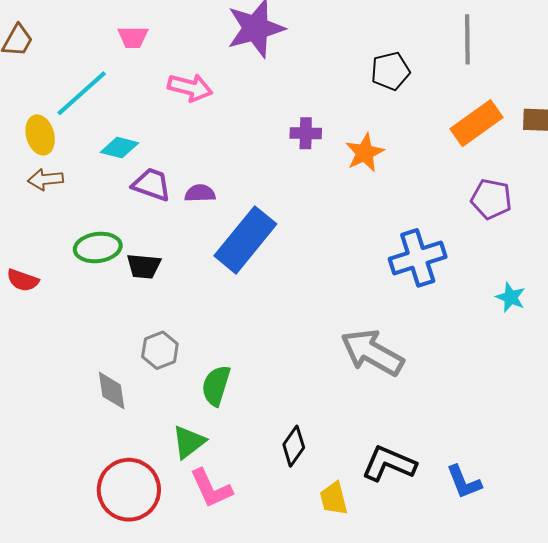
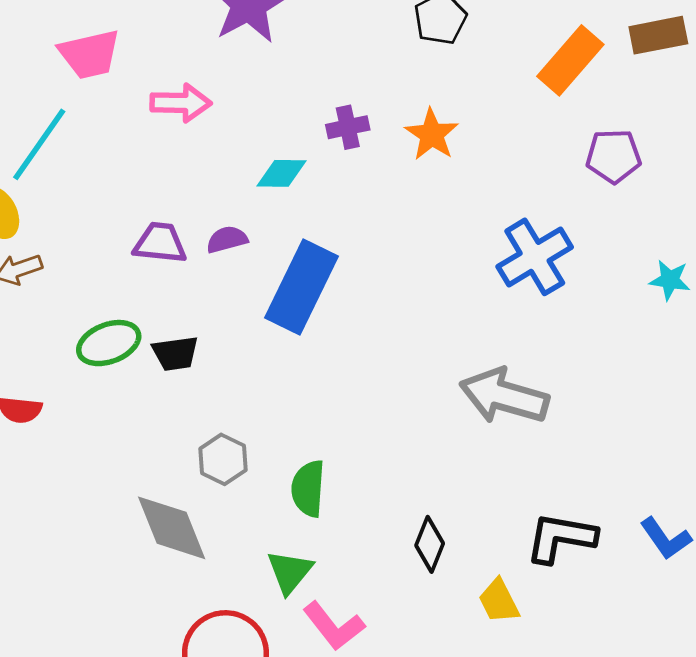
pink trapezoid: (133, 37) -> (89, 54), size x1.5
cyan diamond: (120, 148) -> (281, 173), moved
gray diamond: (112, 391) -> (172, 528), size x1.5

